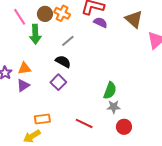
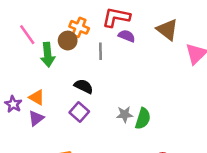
brown circle: (45, 14) -> (68, 41), moved
gray line: (68, 41) -> (101, 51), moved, turned -48
orange triangle: (24, 68) -> (37, 97), turned 40
gray star: (114, 107) -> (125, 114), moved

